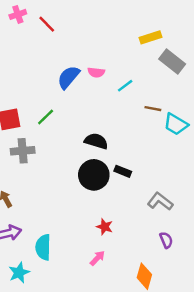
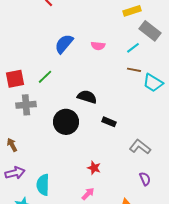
pink semicircle: (96, 72) -> (98, 46), moved
cyan line: (125, 86) -> (133, 48), moved
black circle: (94, 175) -> (66, 122), moved

